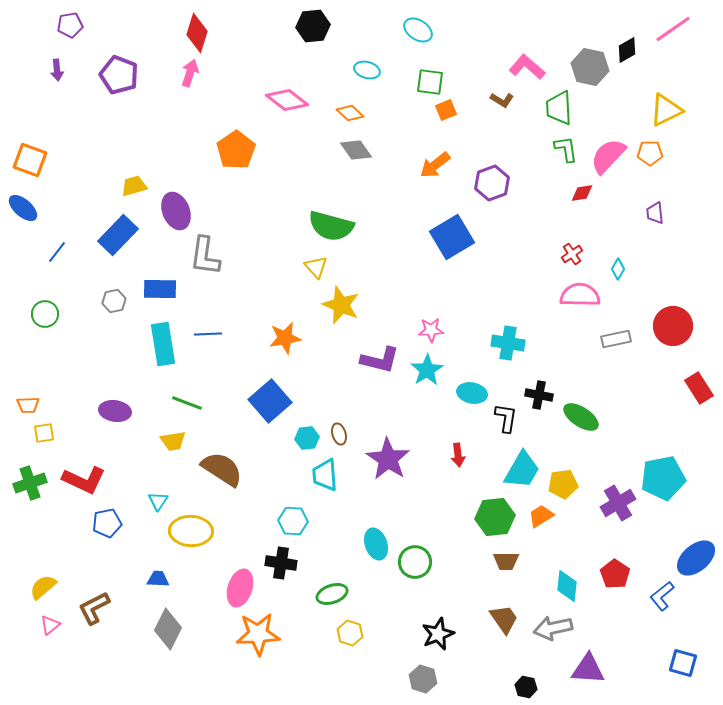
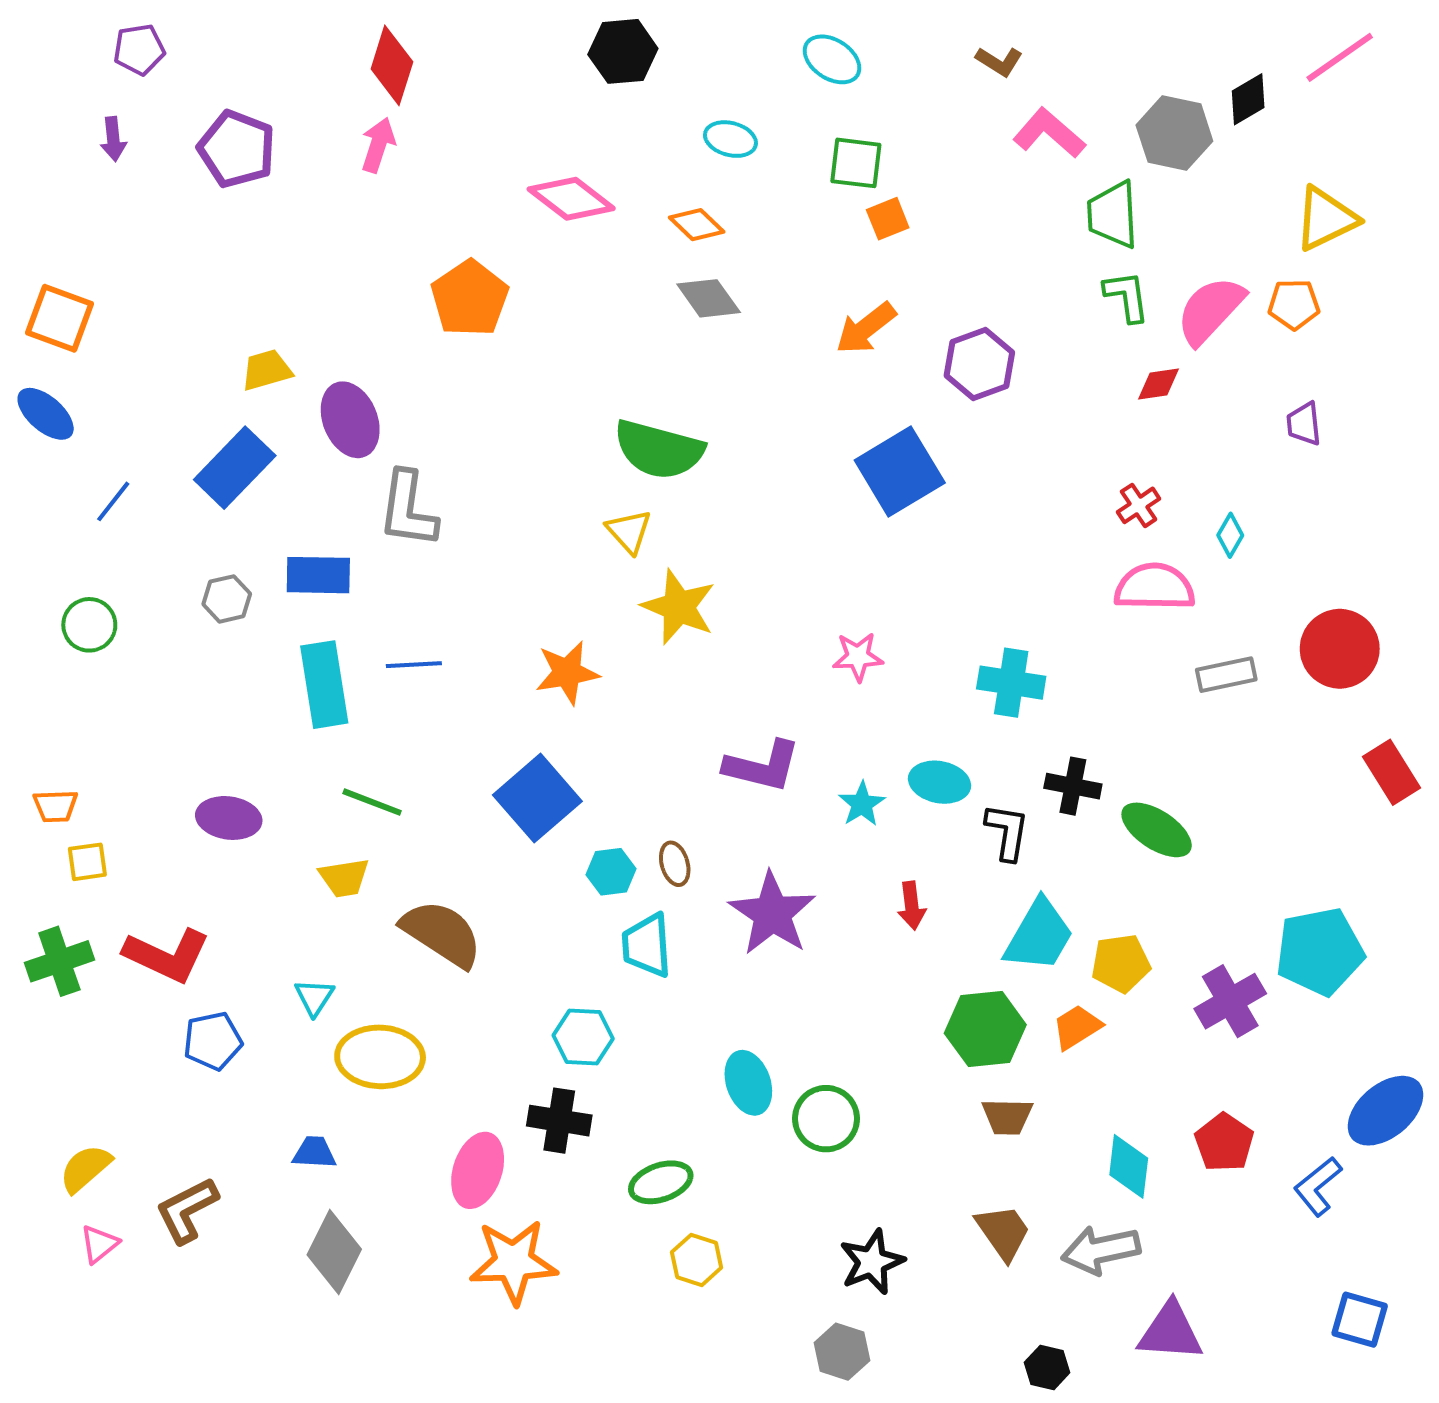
brown L-shape: (502, 100) -> (999, 61), moved
purple L-shape: (380, 360) -> (762, 766), moved
cyan star: (427, 370) -> (862, 804), moved, size x0.7

